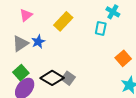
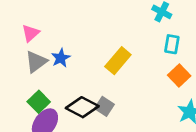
pink triangle: (26, 15) -> (31, 33), moved
yellow rectangle: (63, 21) -> (118, 61), moved
cyan rectangle: (101, 28) -> (172, 44), moved

